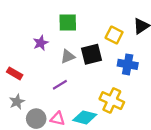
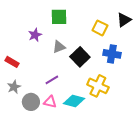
black square: (91, 54) -> (80, 57), moved, turned -30
purple line: (60, 85) -> (52, 80), moved

